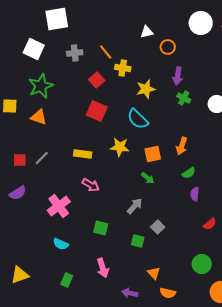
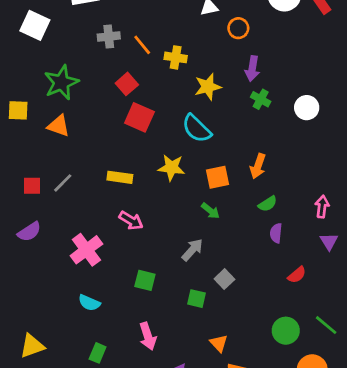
white square: (34, 49) -> (35, 25), moved
orange line: (106, 52) -> (142, 45), moved
red square: (97, 80) -> (127, 84), moved

